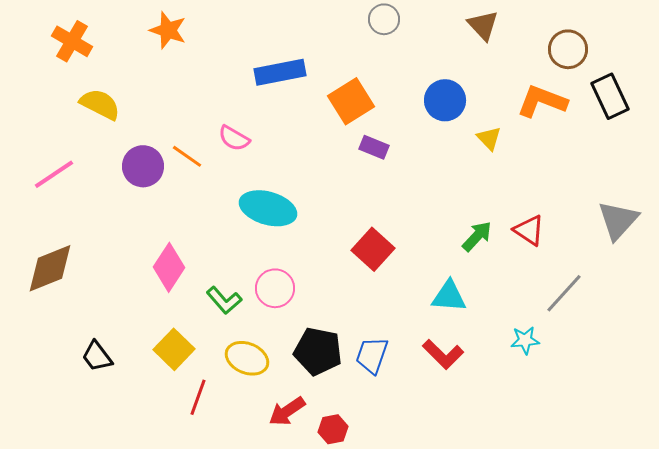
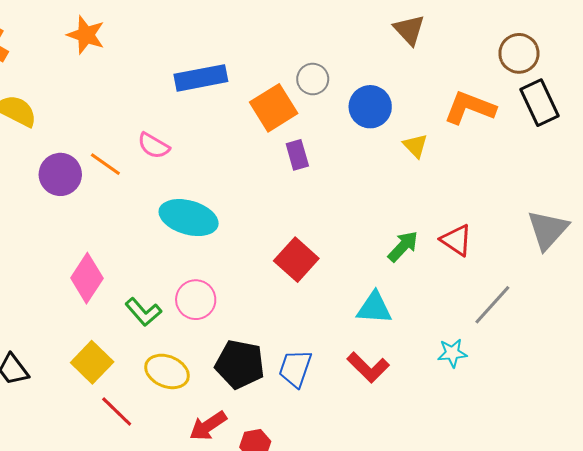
gray circle: (384, 19) -> (313, 79), moved
brown circle: (568, 49) -> (519, 53), moved
purple rectangle: (374, 147) -> (297, 155), turned 52
red line: (198, 397) -> (117, 412), turned -66

